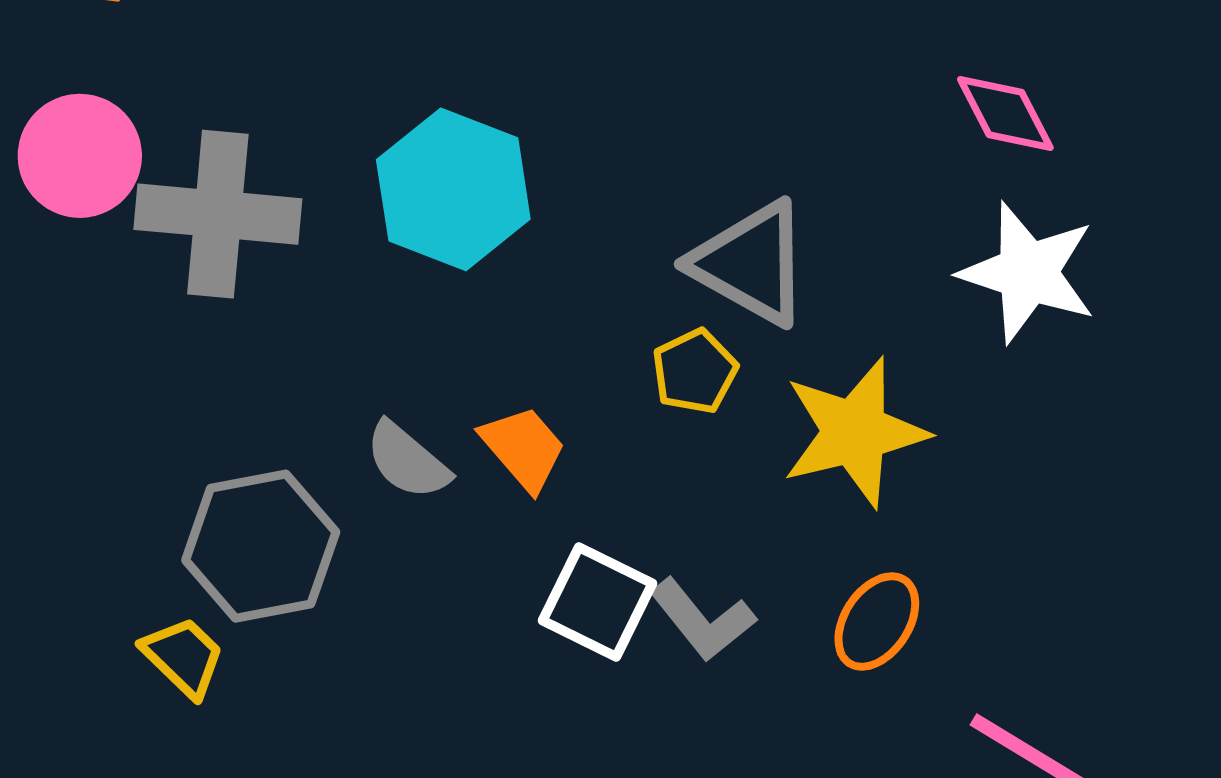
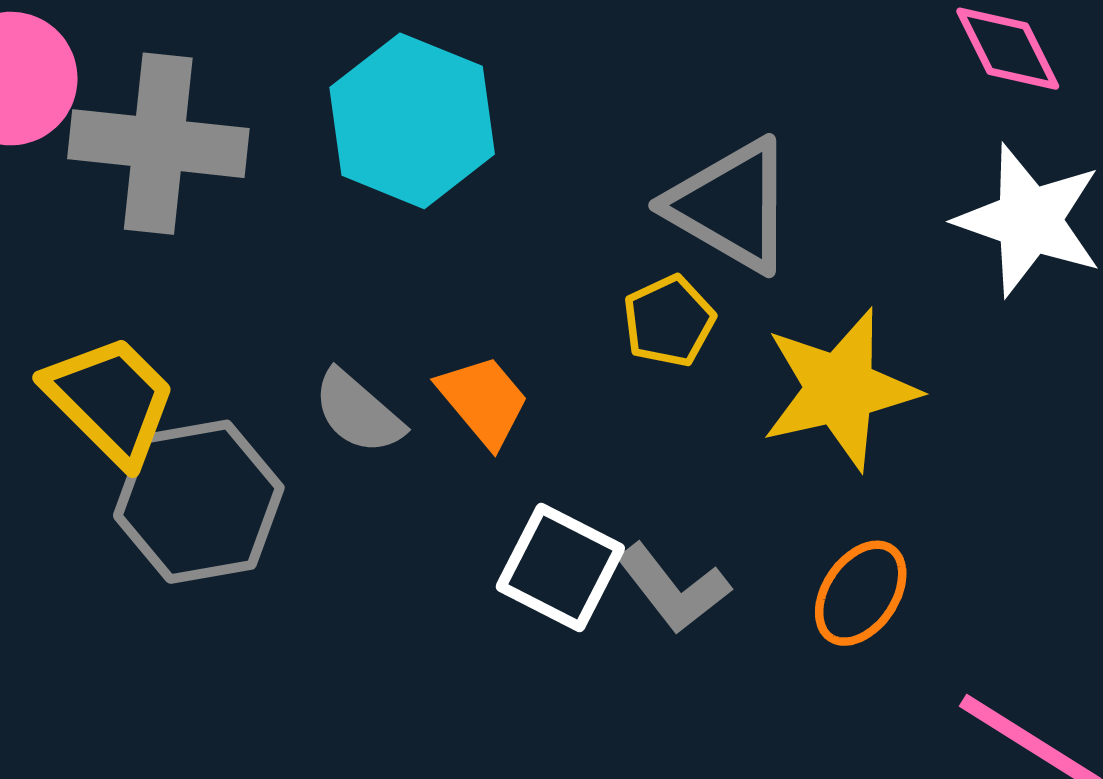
yellow trapezoid: (183, 657) -> (111, 400), moved, size x1.5

